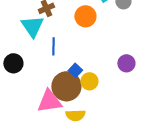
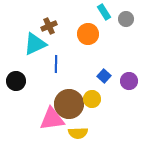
cyan triangle: (32, 26) -> (35, 44), turned 40
blue square: (75, 70) -> (104, 76), moved

